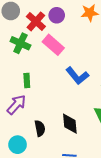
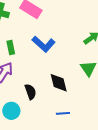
blue L-shape: (77, 76) -> (44, 44), moved

